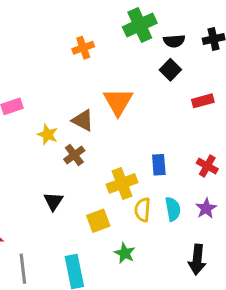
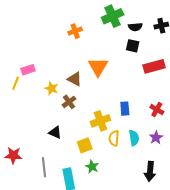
black square: (170, 70) -> (133, 46), turned -32
red rectangle: (203, 101) -> (154, 66), size x1.5
black triangle: (53, 201) -> (55, 133), turned -40
green star: (125, 253) -> (92, 167), moved
gray line: (23, 269) -> (44, 167), moved

